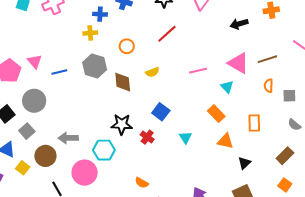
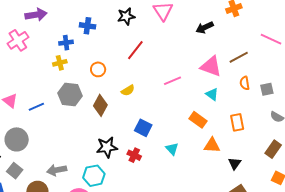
brown diamond: (123, 82) -> (100, 105), turned 45
cyan triangle: (227, 87) -> (212, 94), moved

